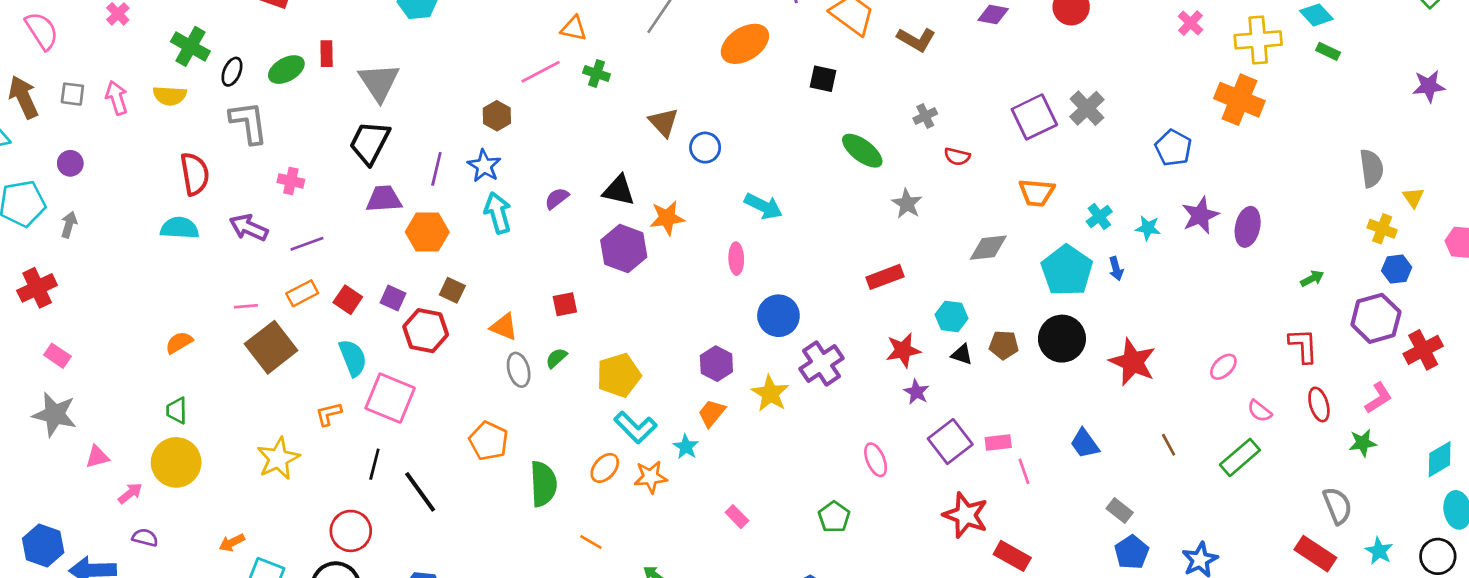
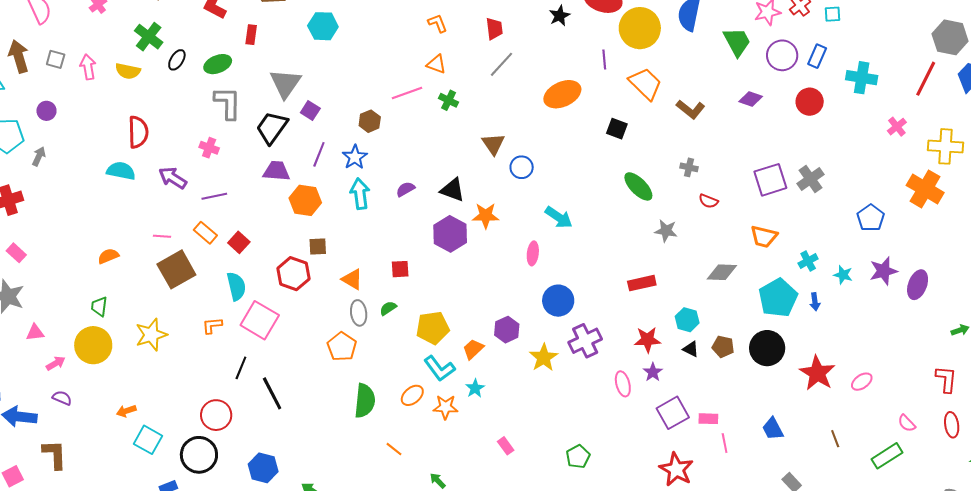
red rectangle: (327, 54) -> (251, 35), moved
gray cross: (925, 116) -> (689, 167), turned 30
gray L-shape: (249, 123) -> (228, 103), moved
gray star: (907, 204) -> (666, 231), turned -30
brown square: (452, 290) -> (318, 246), turned -36
orange rectangle: (302, 293) -> (205, 233), turned 60
purple square: (393, 298) -> (310, 111), moved
pink ellipse: (1223, 367) -> (862, 382), moved
orange trapezoid: (712, 413) -> (473, 349), moved
orange pentagon: (489, 441) -> (342, 347), moved
yellow star: (278, 458) -> (151, 335), moved
pink ellipse: (876, 460) -> (623, 384), moved

